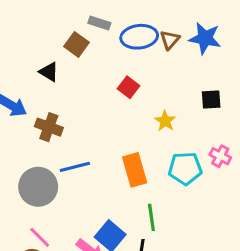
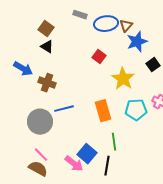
blue star: (205, 38) -> (137, 42), moved, turned -30
brown square: (76, 44) -> (46, 29), moved
black square: (211, 100) -> (153, 65), turned -32
yellow star: (165, 121) -> (123, 79), size x1.6

